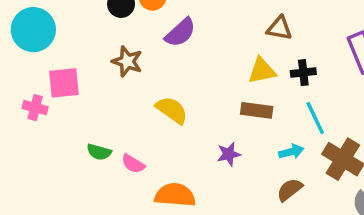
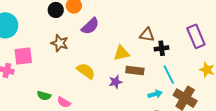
brown triangle: (279, 28) -> (147, 35), moved
yellow triangle: (262, 71) -> (121, 53), moved
purple star: (229, 154) -> (116, 82), moved

